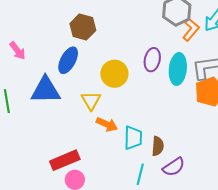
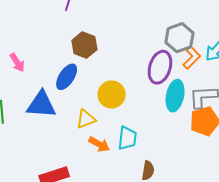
purple ellipse: (152, 60) -> (160, 67), moved, size x1.4
yellow triangle: (91, 101) -> (86, 119), turned 35
cyan trapezoid: (133, 138) -> (127, 138), moved

